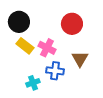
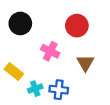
yellow rectangle: (25, 46) -> (14, 72), moved
blue cross: (55, 71) -> (59, 90), moved

